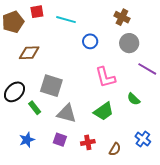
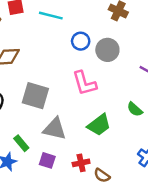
gray circle: (129, 43) -> (107, 50), moved
pink L-shape: (105, 77) -> (84, 83), moved
green rectangle: (35, 108) -> (21, 143), moved
brown semicircle: (115, 149) -> (102, 175), moved, turned 96

